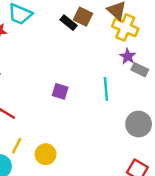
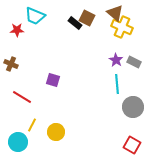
purple star: (128, 56) -> (116, 60), moved
cyan line: (106, 89) -> (117, 84), moved
purple square: (60, 91) -> (53, 80), moved

